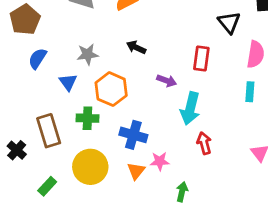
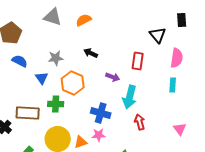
blue semicircle: (37, 58) -> (20, 61), turned 84
brown rectangle: (49, 131) -> (28, 113), turned -70
blue cross: (133, 135) -> (101, 113), moved
pink star: (160, 161) -> (99, 135), moved
orange triangle: (136, 171) -> (81, 142), moved, turned 32

